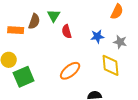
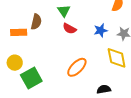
green triangle: (54, 16) -> (64, 11), moved
red semicircle: (67, 31) -> (70, 29), turned -40

